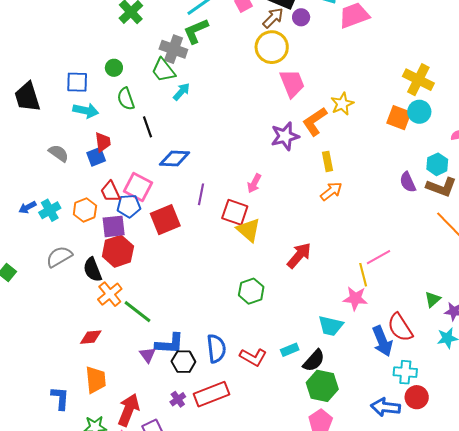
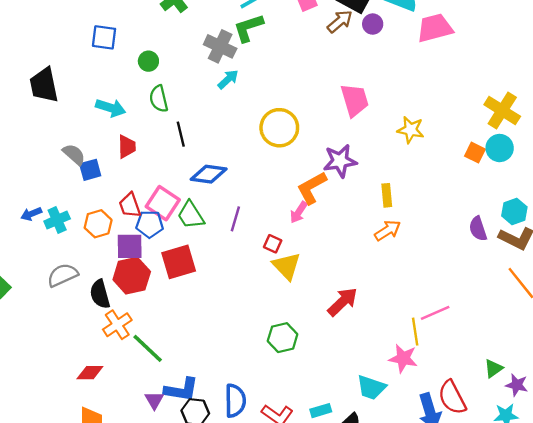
yellow circle: (272, 47) -> (279, 128), moved
green trapezoid: (163, 70) -> (191, 215), moved
blue square: (77, 82) -> (104, 37), moved
cyan arrow: (181, 92) -> (228, 79), moved
yellow star: (342, 104) -> (411, 130), turned 30
orange square: (399, 118) -> (475, 153), size x0.7
orange L-shape: (315, 121) -> (312, 188), moved
blue square: (96, 157) -> (90, 170), moved
red square: (235, 212) -> (273, 244), size x0.6
red square: (165, 220) -> (179, 262), moved

